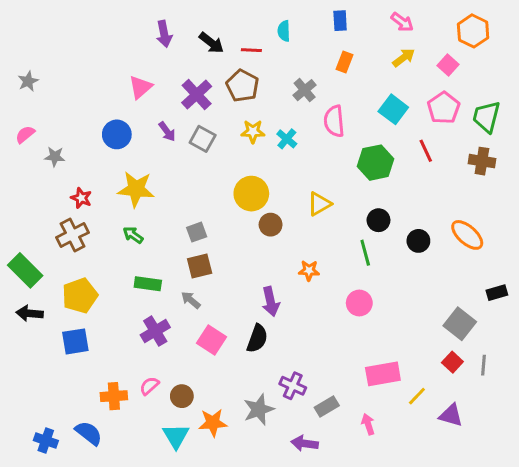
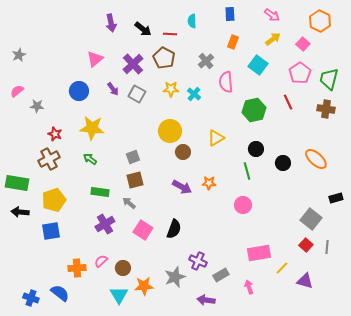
cyan square: (393, 109) -> (258, 65), moved
green rectangle: (25, 270) -> (17, 183), turned -35
purple arrow: (271, 302) -> (182, 187), moved, turned -48

